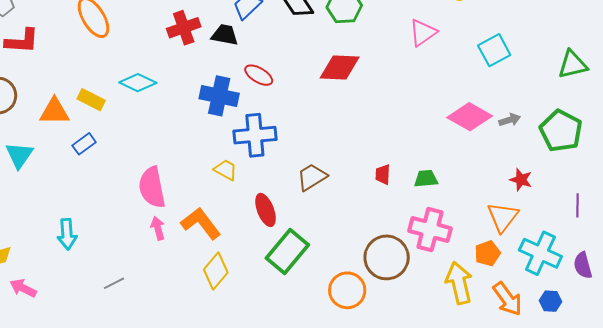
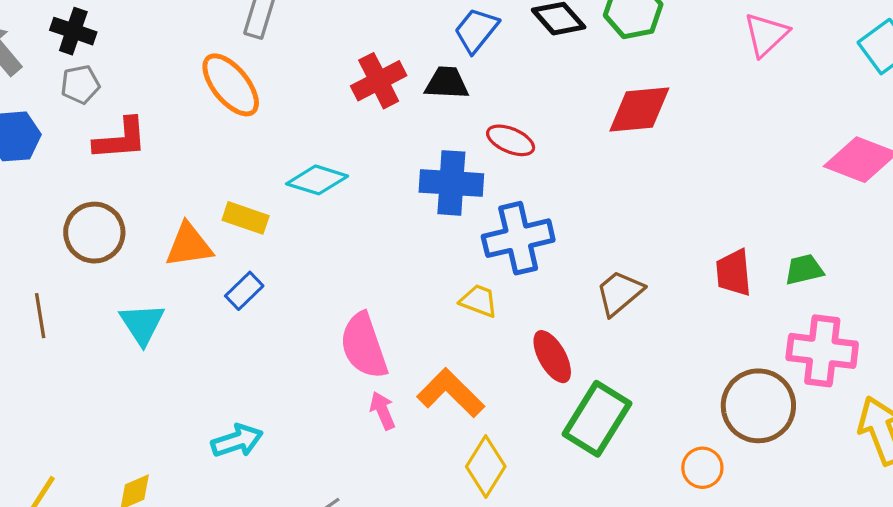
red trapezoid: (383, 175) -> (734, 273), size x1.4
cyan arrow: (67, 234) -> (237, 441), turned -96
orange circle: (347, 290) -> (702, 468), size x0.7

